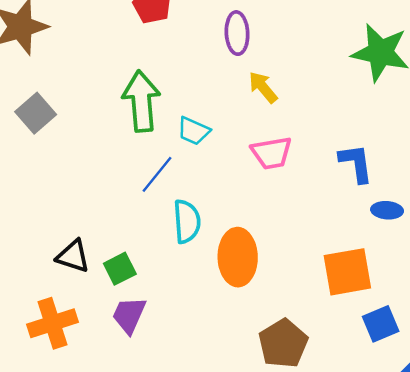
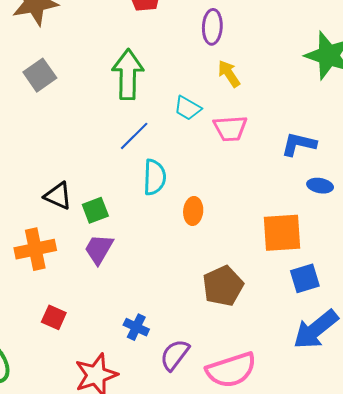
cyan trapezoid: (194, 131) -> (188, 108), moved
blue L-shape: (356, 163) -> (299, 144), turned -75
orange ellipse: (238, 257) -> (193, 211), size x0.6

